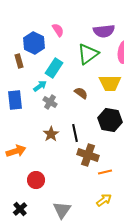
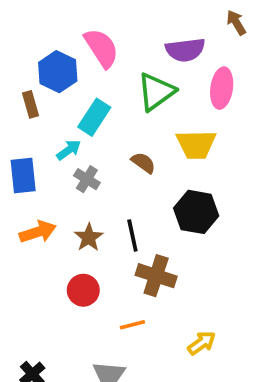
pink semicircle: (58, 30) -> (101, 48), size x1.6
orange arrow: (16, 151) -> (38, 232), moved
orange line: (105, 172) -> (132, 325), moved
red circle: (36, 180) -> (83, 290), moved
yellow arrow: (104, 200) -> (202, 343), moved

